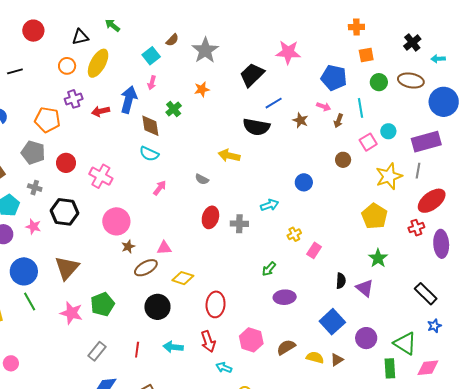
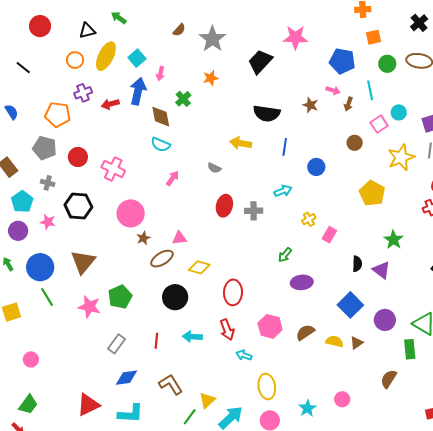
cyan square: (151, 56) -> (137, 58), moved
black line: (15, 71) -> (23, 68), turned 56
blue line: (274, 103) -> (285, 147), moved, turned -48
yellow pentagon: (374, 216) -> (372, 193), moved

